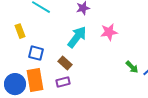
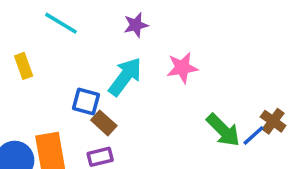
blue square: (36, 53) -> (86, 102), moved
green arrow: (132, 67) -> (223, 130), size x1.5

